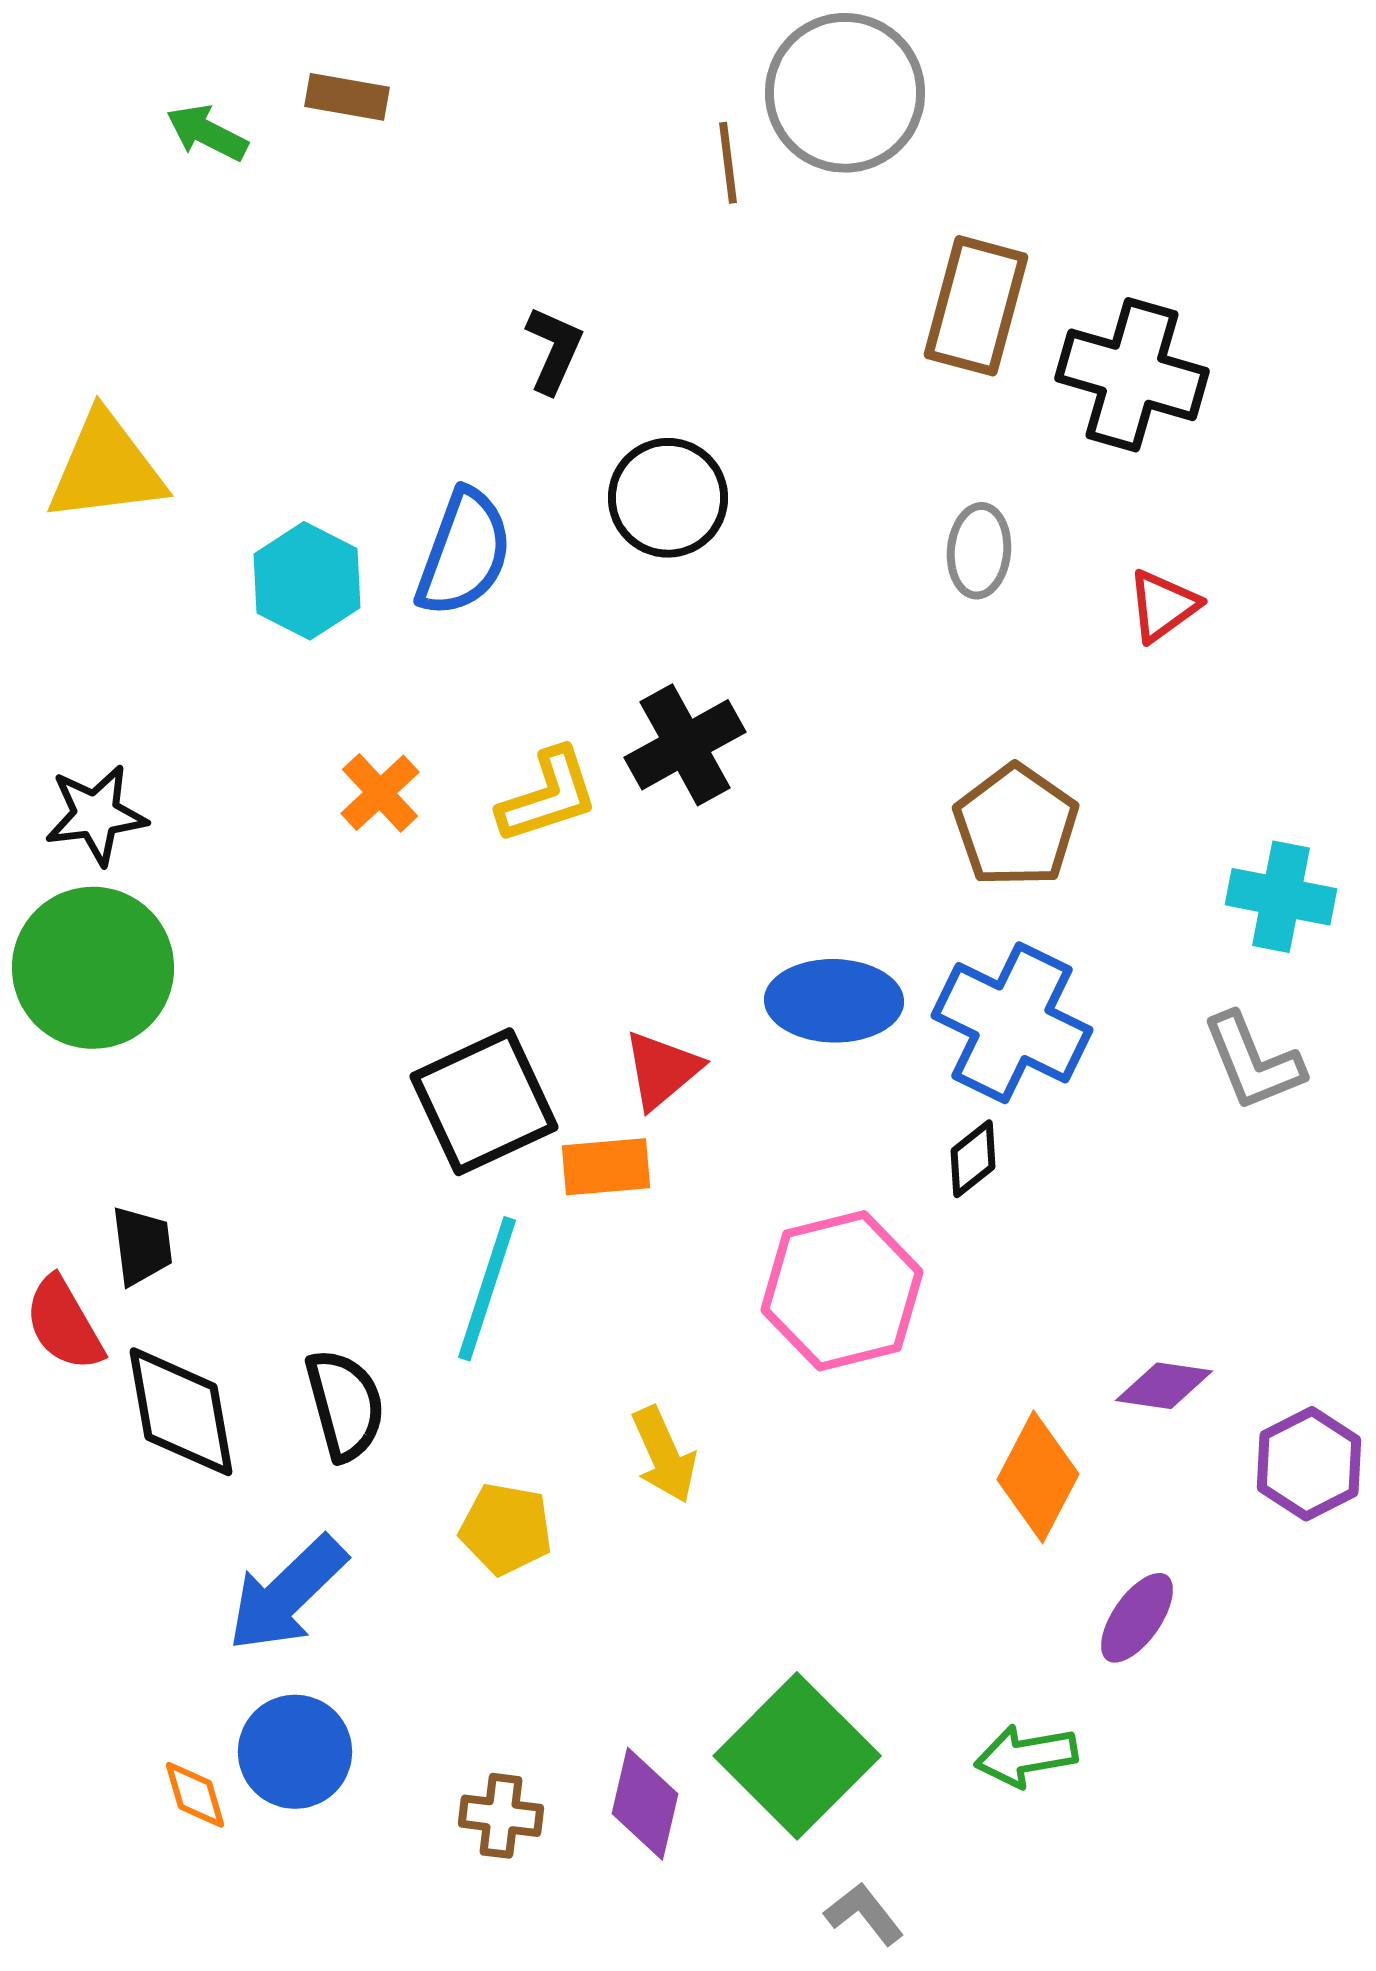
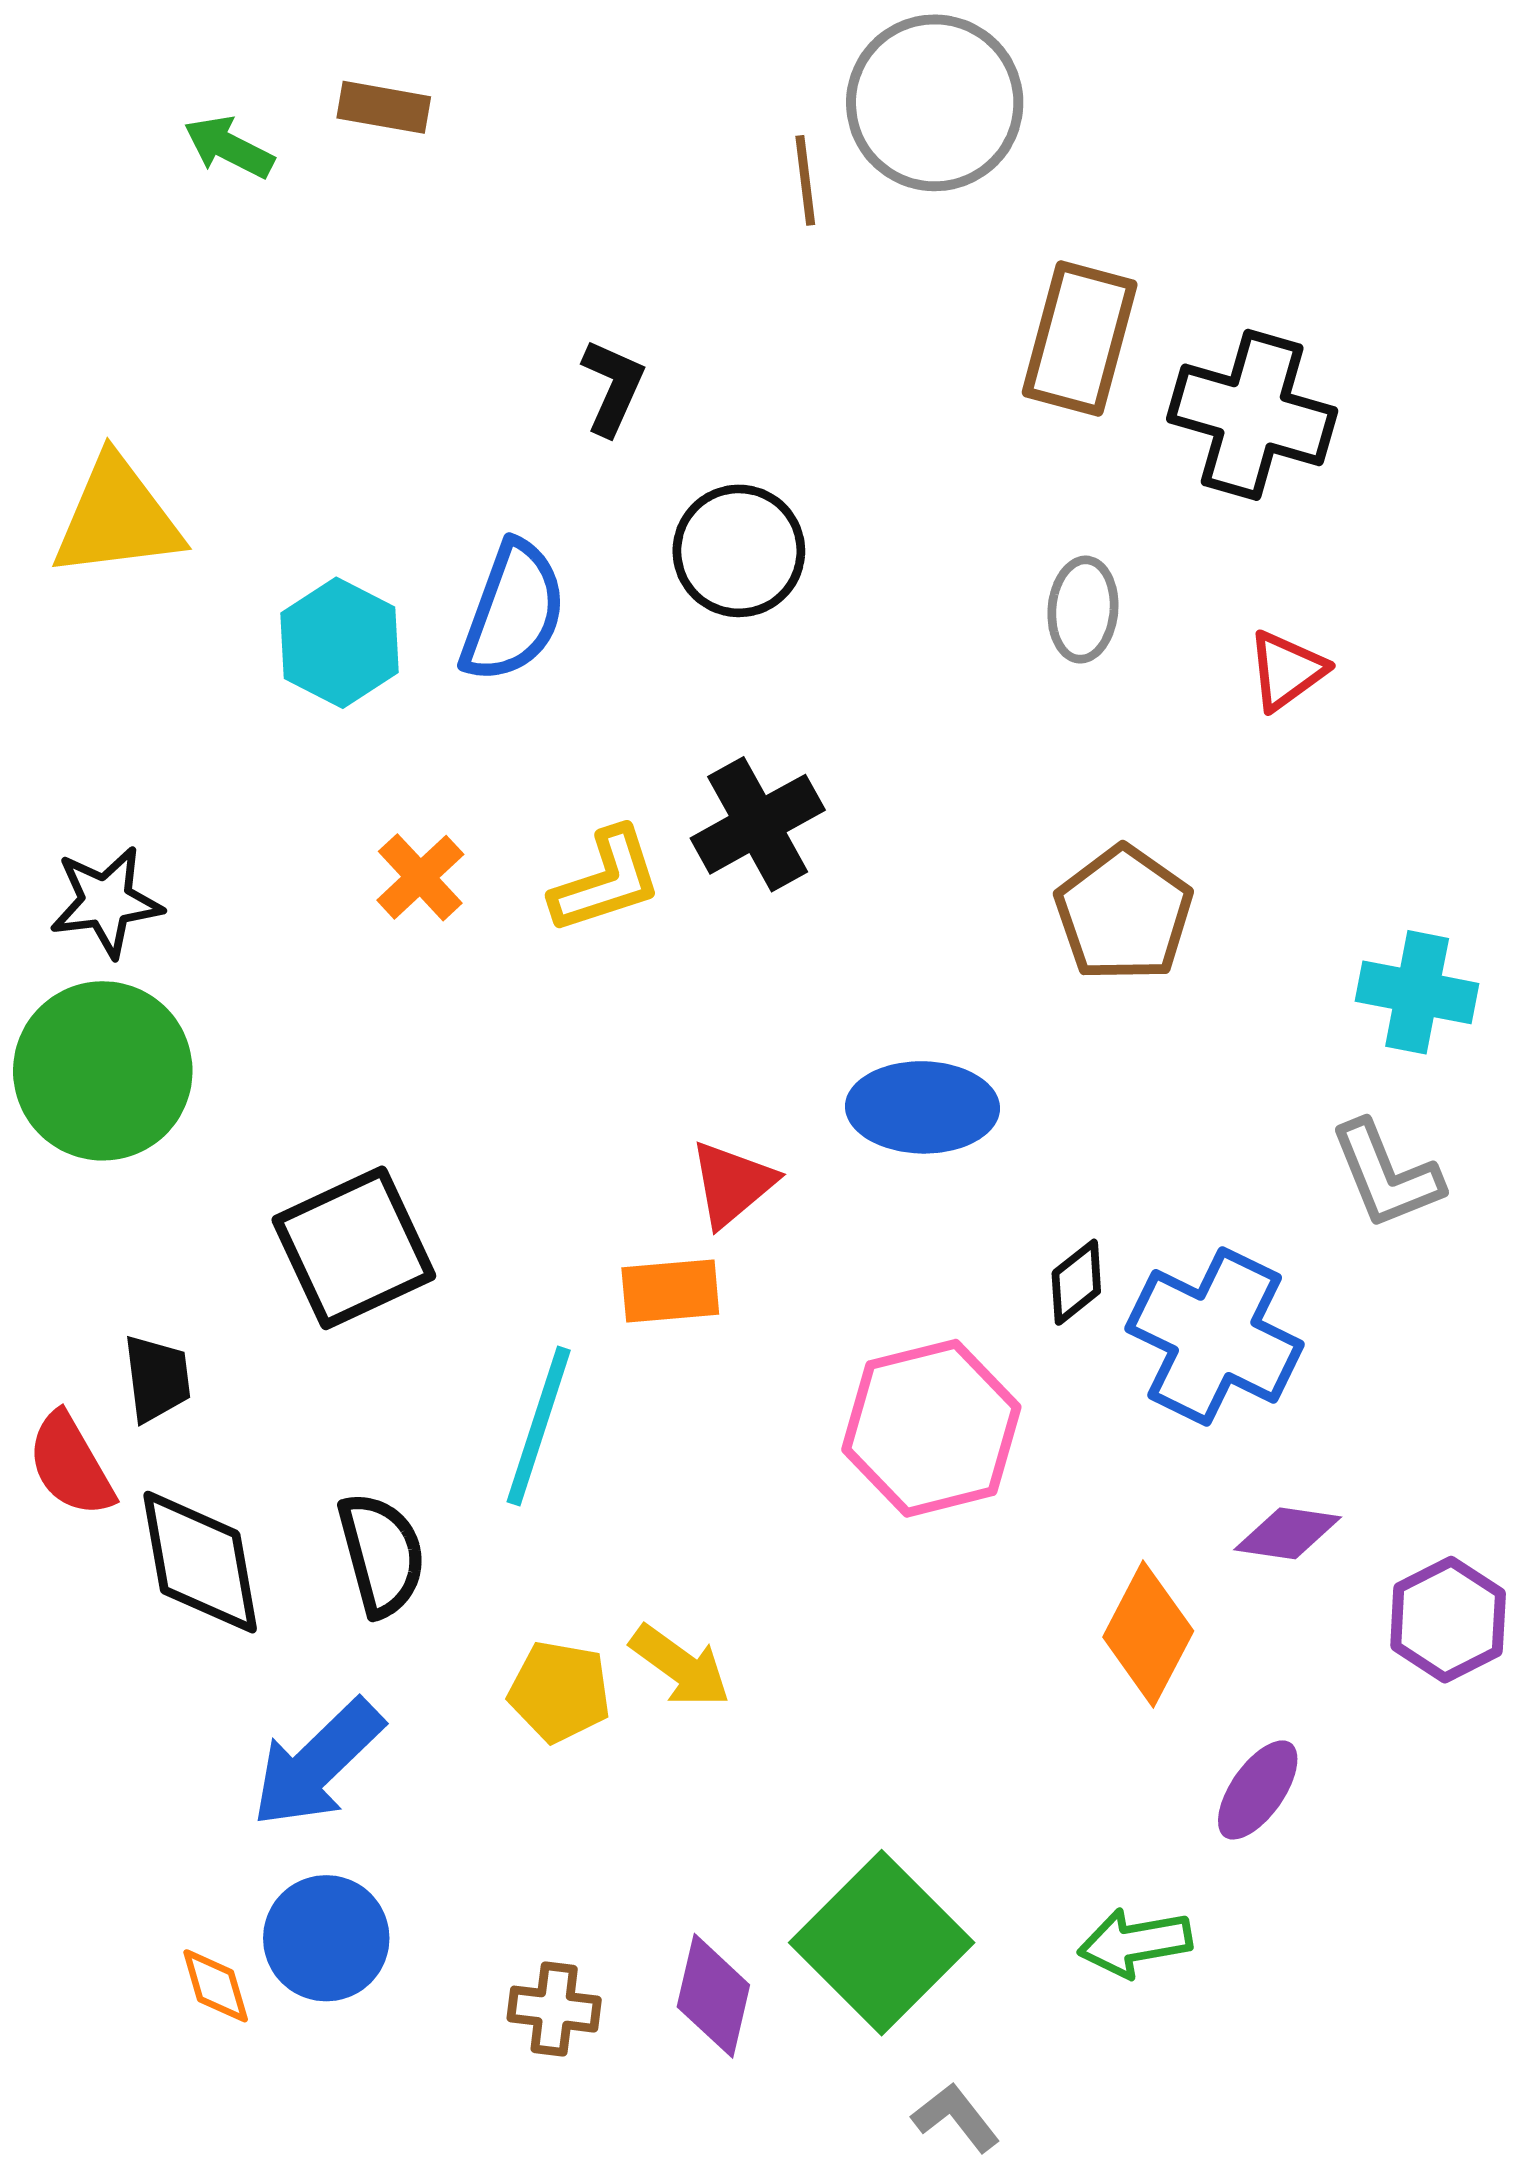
blue cross: (1012, 1023) -> (1215, 1336), moved
black square: (484, 1102) -> (354, 1248), moved
yellow arrow: (664, 1455) -> (680, 1666), moved, turned -30

